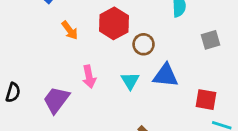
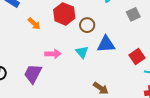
pink arrow: (89, 77) -> (53, 54), turned -70
red square: (206, 100) -> (137, 56), turned -35

